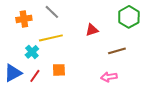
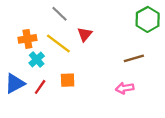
orange cross: (24, 19) -> (27, 39), moved
red triangle: (92, 30) -> (85, 34), moved, turned -32
yellow line: (51, 38) -> (58, 43), turned 50

